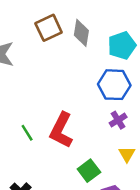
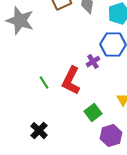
purple cross: (118, 120) -> (93, 62), moved

